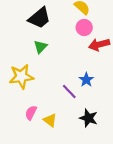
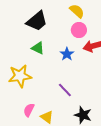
green triangle: (40, 47) -> (38, 48), turned -48
blue star: (86, 80) -> (67, 54), moved

